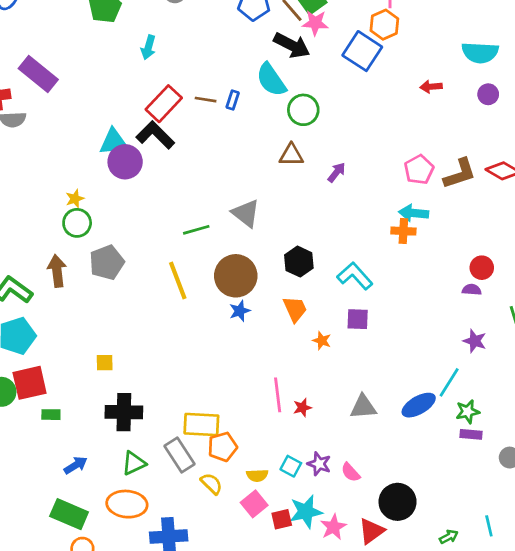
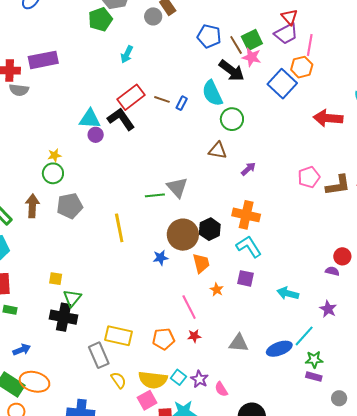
purple rectangle: (38, 74) -> (43, 60), turned -60
red arrow: (431, 87) -> (328, 118), size x1.8
purple circle: (125, 162) -> (96, 135), size x0.6
cyan arrow: (414, 213) -> (288, 293), moved
green line: (196, 230) -> (155, 195), moved
orange cross: (403, 231) -> (246, 215), moved, size x1.5
brown circle: (236, 276) -> (183, 235), moved
pink line: (278, 395) -> (189, 307), moved, turned -30
orange pentagon: (222, 447) -> (164, 339), moved
green triangle: (134, 463) -> (72, 298), moved, turned -36
yellow semicircle: (257, 475) -> (153, 380), size x1.8
orange ellipse: (127, 504) -> (35, 382), moved

